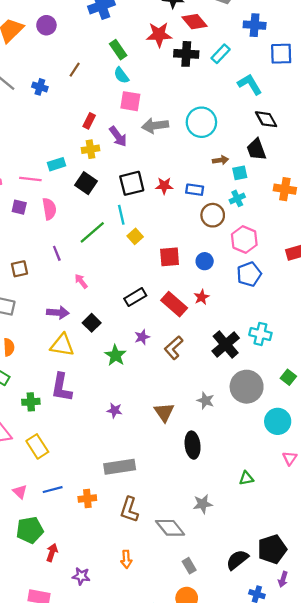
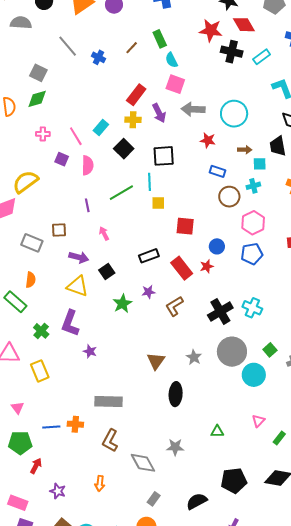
green rectangle: (118, 50) -> (160, 39), moved
red rectangle: (89, 121) -> (136, 95), size x1.5
cyan rectangle: (56, 164) -> (101, 127), turned -42
pink line: (30, 179) -> (76, 136), turned 42
red star: (164, 186) -> (208, 140), moved
yellow square: (135, 236) -> (158, 203), turned 32
blue circle: (205, 261) -> (217, 246), moved
brown square: (19, 269) -> (59, 230), moved
green cross: (31, 402) -> (41, 331), turned 35
purple star: (115, 410) -> (90, 351), moved
cyan circle: (278, 421) -> (254, 375), moved
blue line: (53, 490) -> (51, 427), moved
black pentagon: (272, 549) -> (234, 481), moved
gray rectangle: (189, 566) -> (154, 499), turned 56

